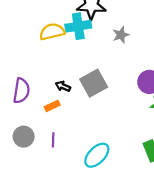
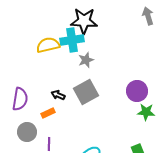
gray star: (121, 35) -> (86, 60), moved
gray circle: (24, 137) -> (27, 132), moved

